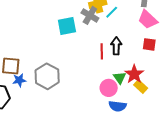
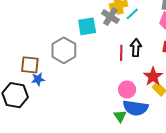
gray hexagon: (47, 76) -> (64, 50), moved
green triangle: (120, 78) -> (120, 116), moved
blue semicircle: (118, 106) -> (135, 108), size x1.4

